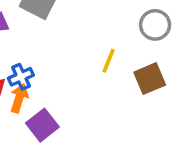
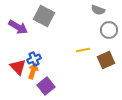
yellow line: (109, 61) -> (83, 50), turned 56

